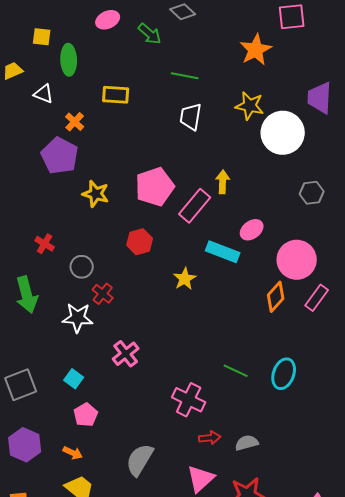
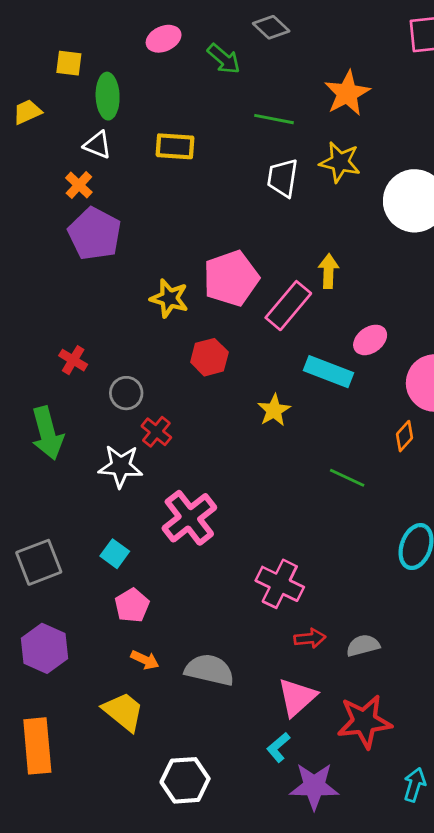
orange star: (256, 50) -> (347, 93), moved
white triangle: (44, 94) -> (98, 145), moved
yellow star: (250, 106) -> (340, 162), moved
orange cross: (75, 122) -> (79, 185), moved
yellow star: (96, 194) -> (169, 298), moved
orange diamond: (276, 297) -> (405, 436), size x0.7
pink cross: (126, 354) -> (189, 518), size x1.4
green line: (236, 371) -> (347, 478), moved
orange arrow: (73, 453) -> (145, 660), moved
gray semicircle: (140, 460) -> (209, 670), turned 72

